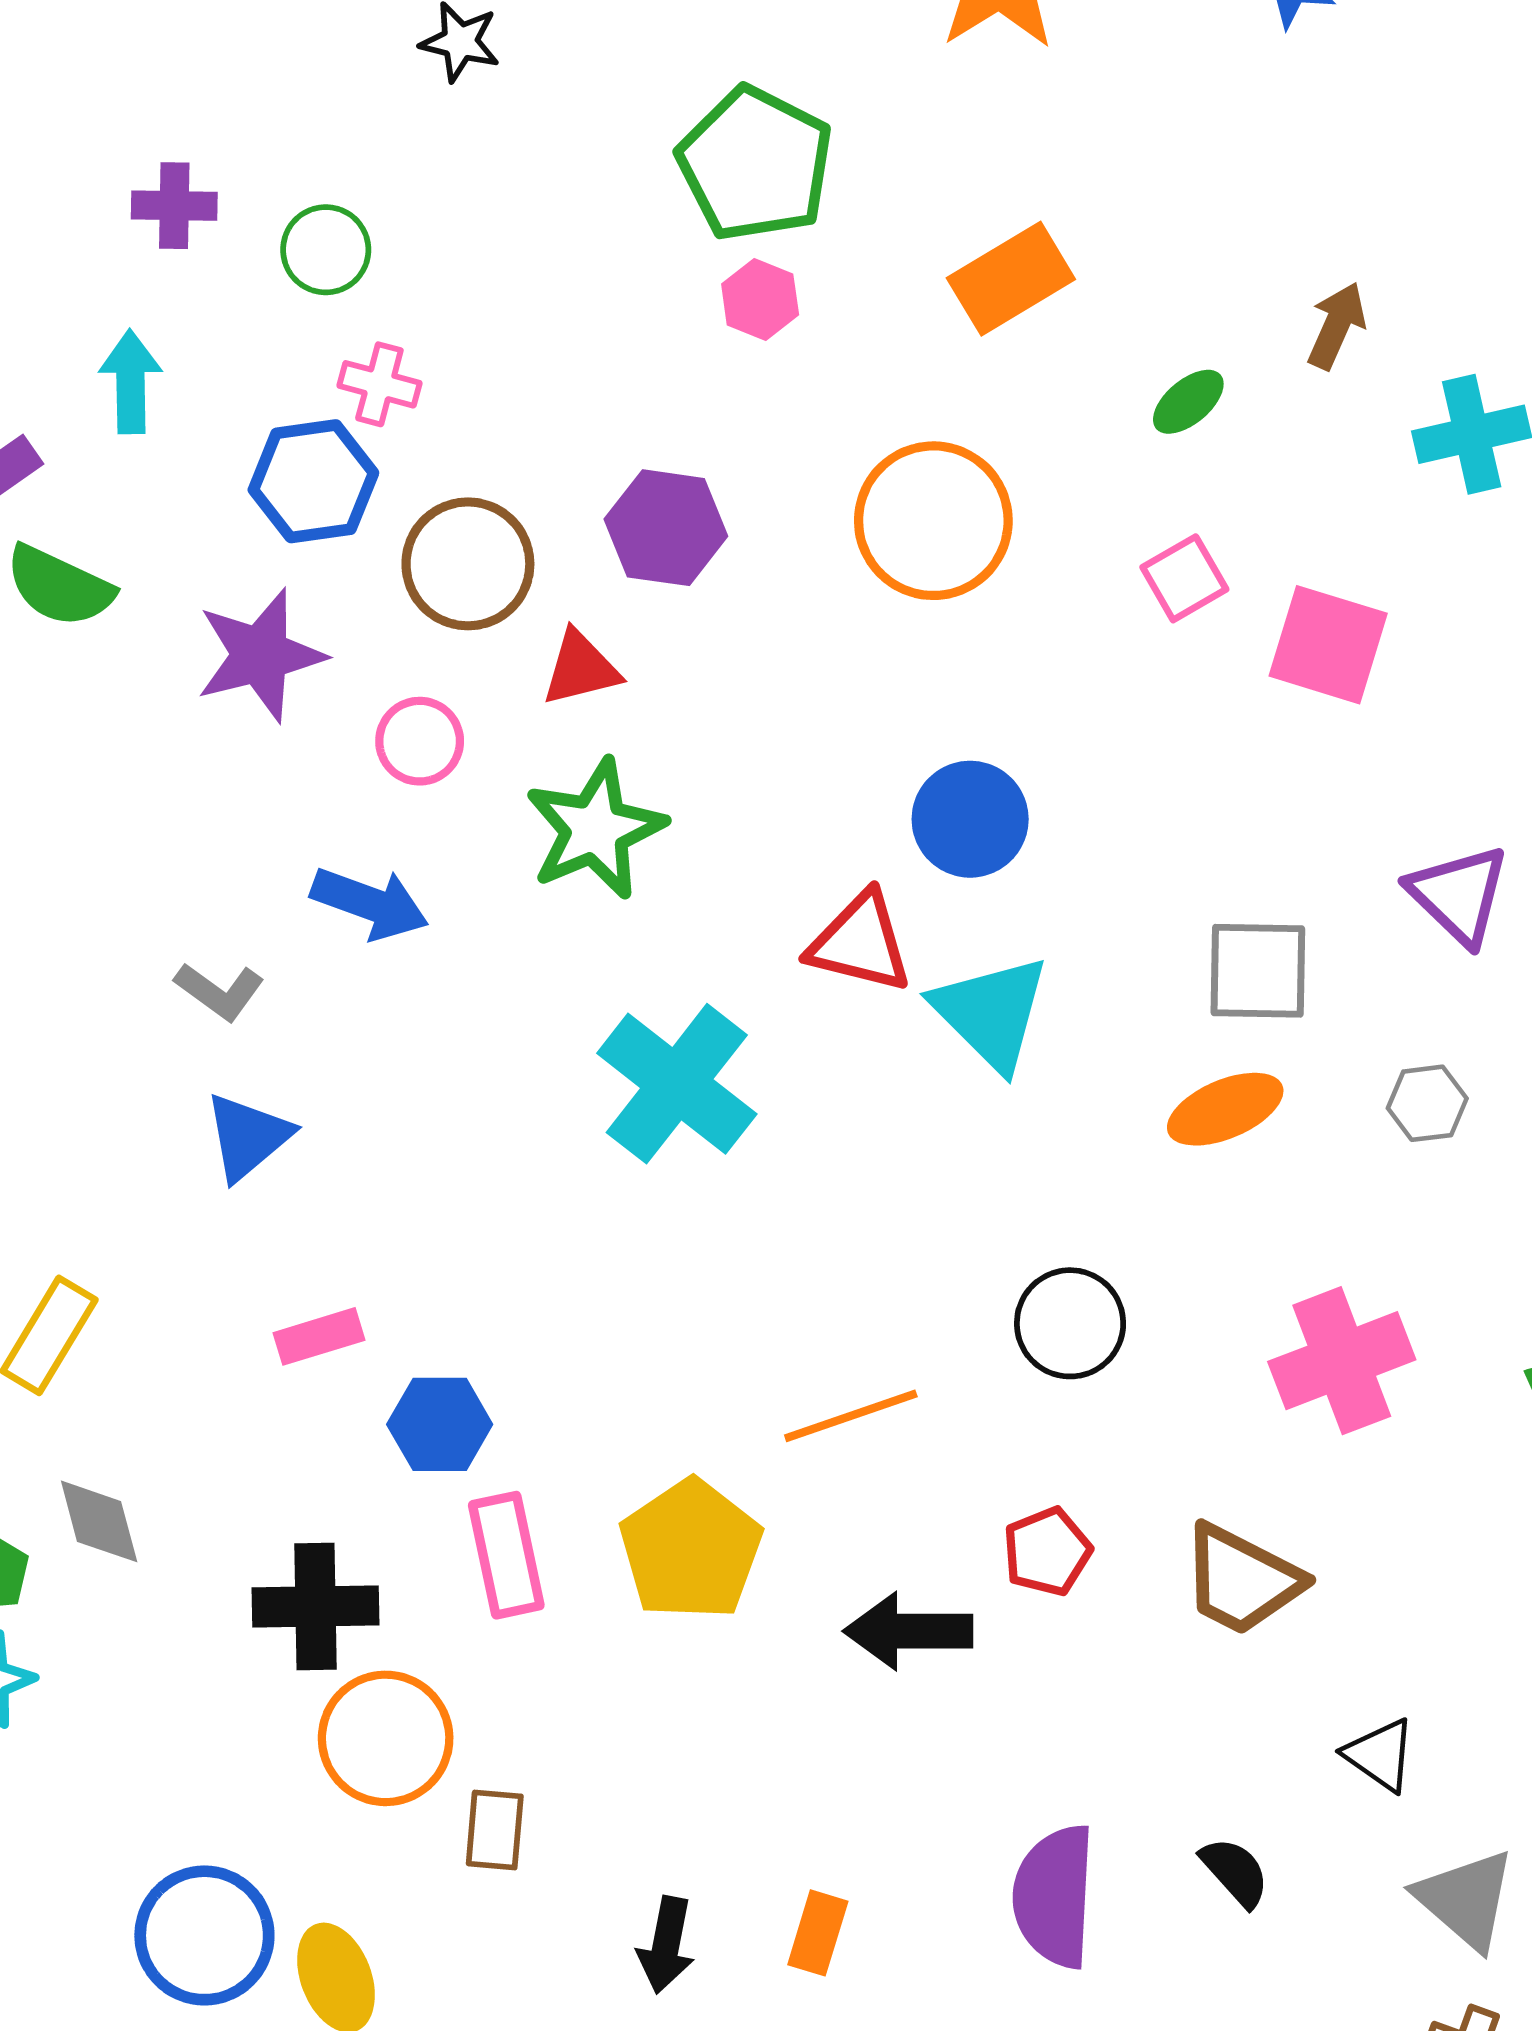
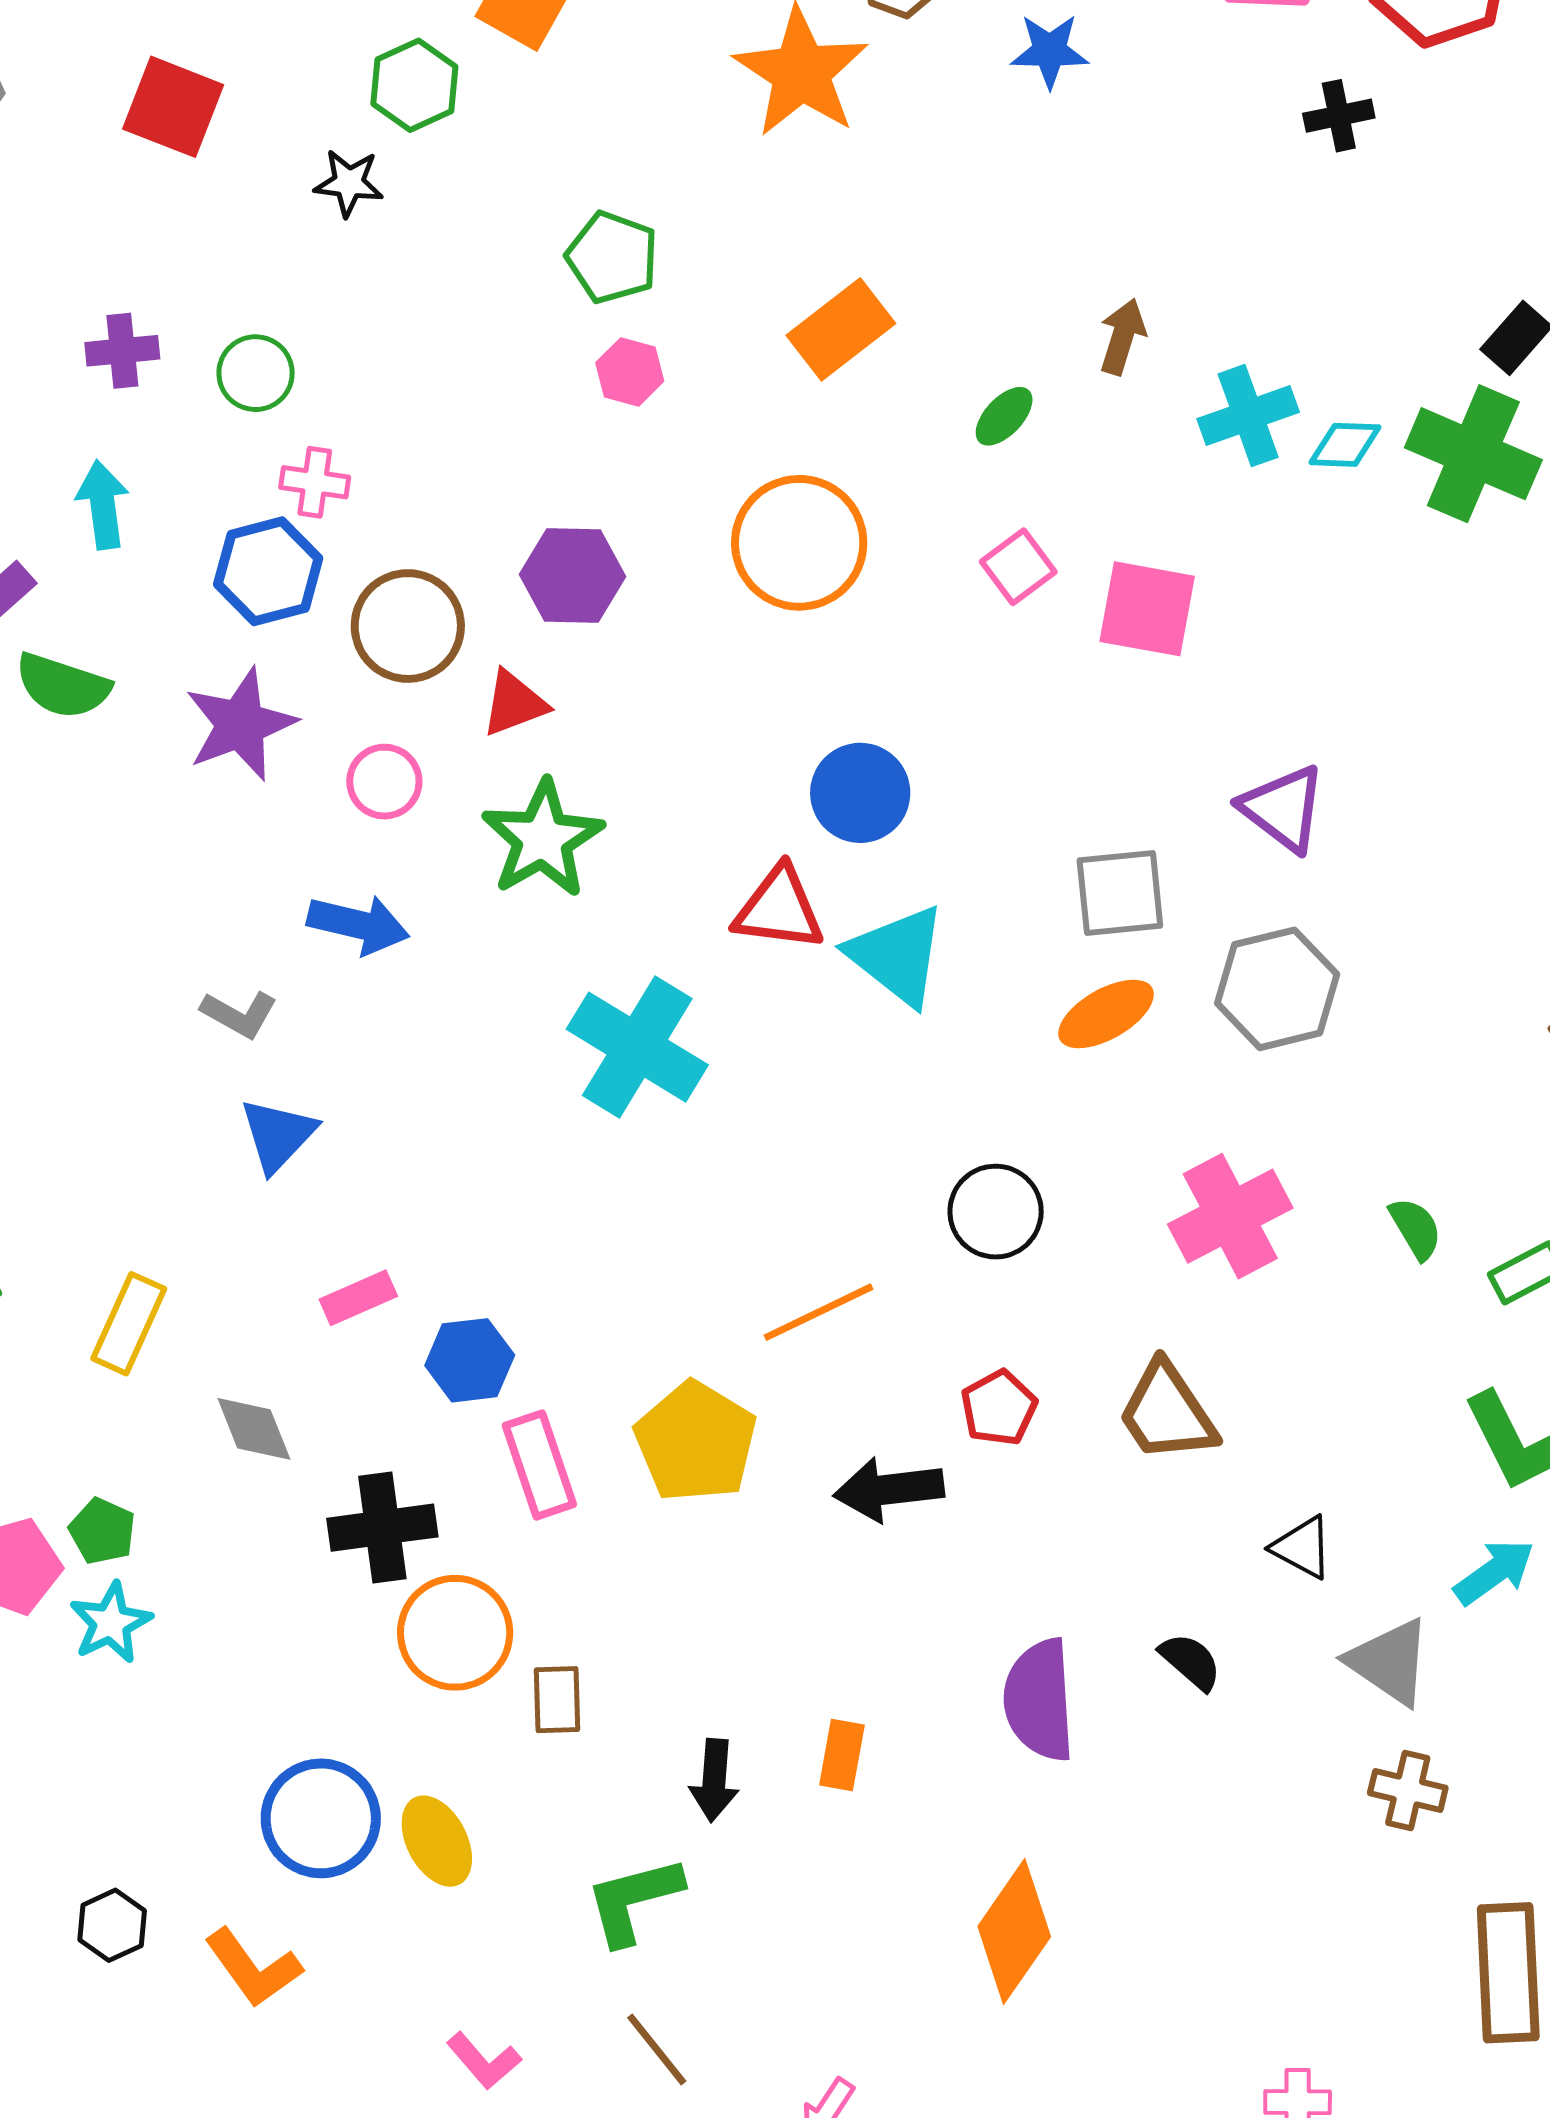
green pentagon: (755, 164) -> (612, 257), size x0.7
gray hexagon: (1427, 1103) -> (1277, 989), size x1.8
gray diamond: (99, 1521) -> (254, 1429), moved
brown trapezoid: (1242, 1580) -> (1167, 1412), turned 36

